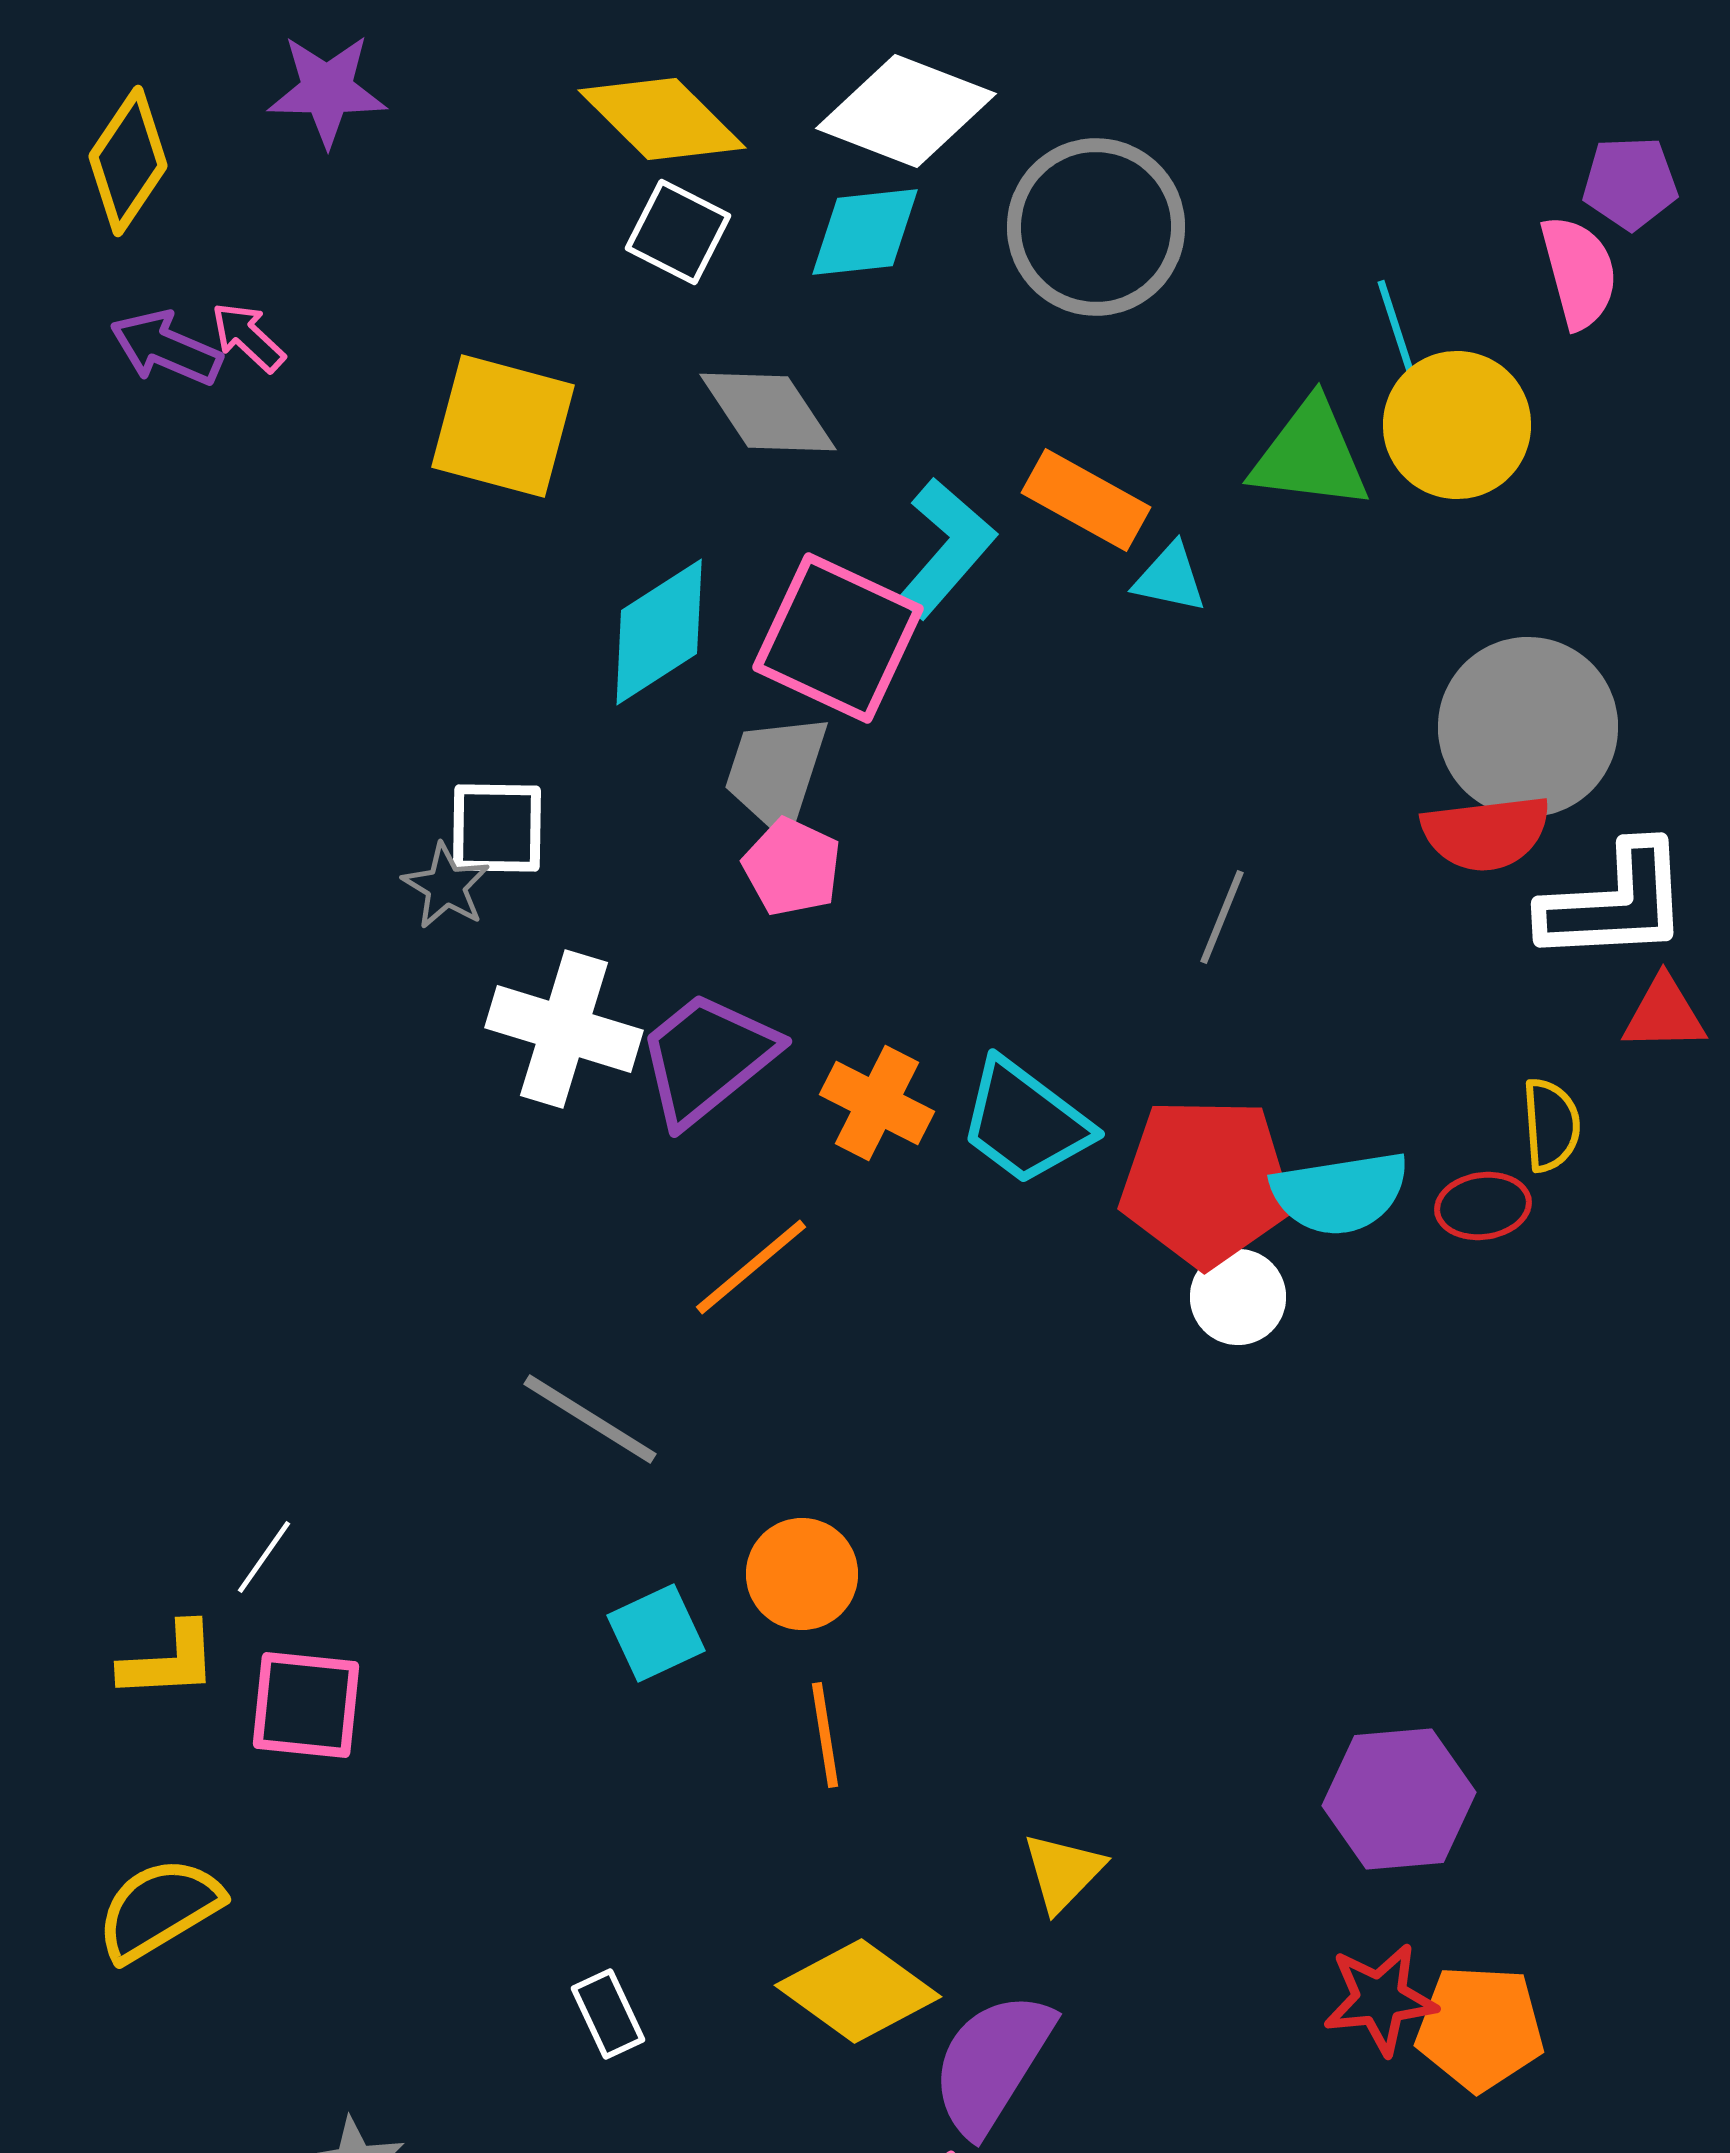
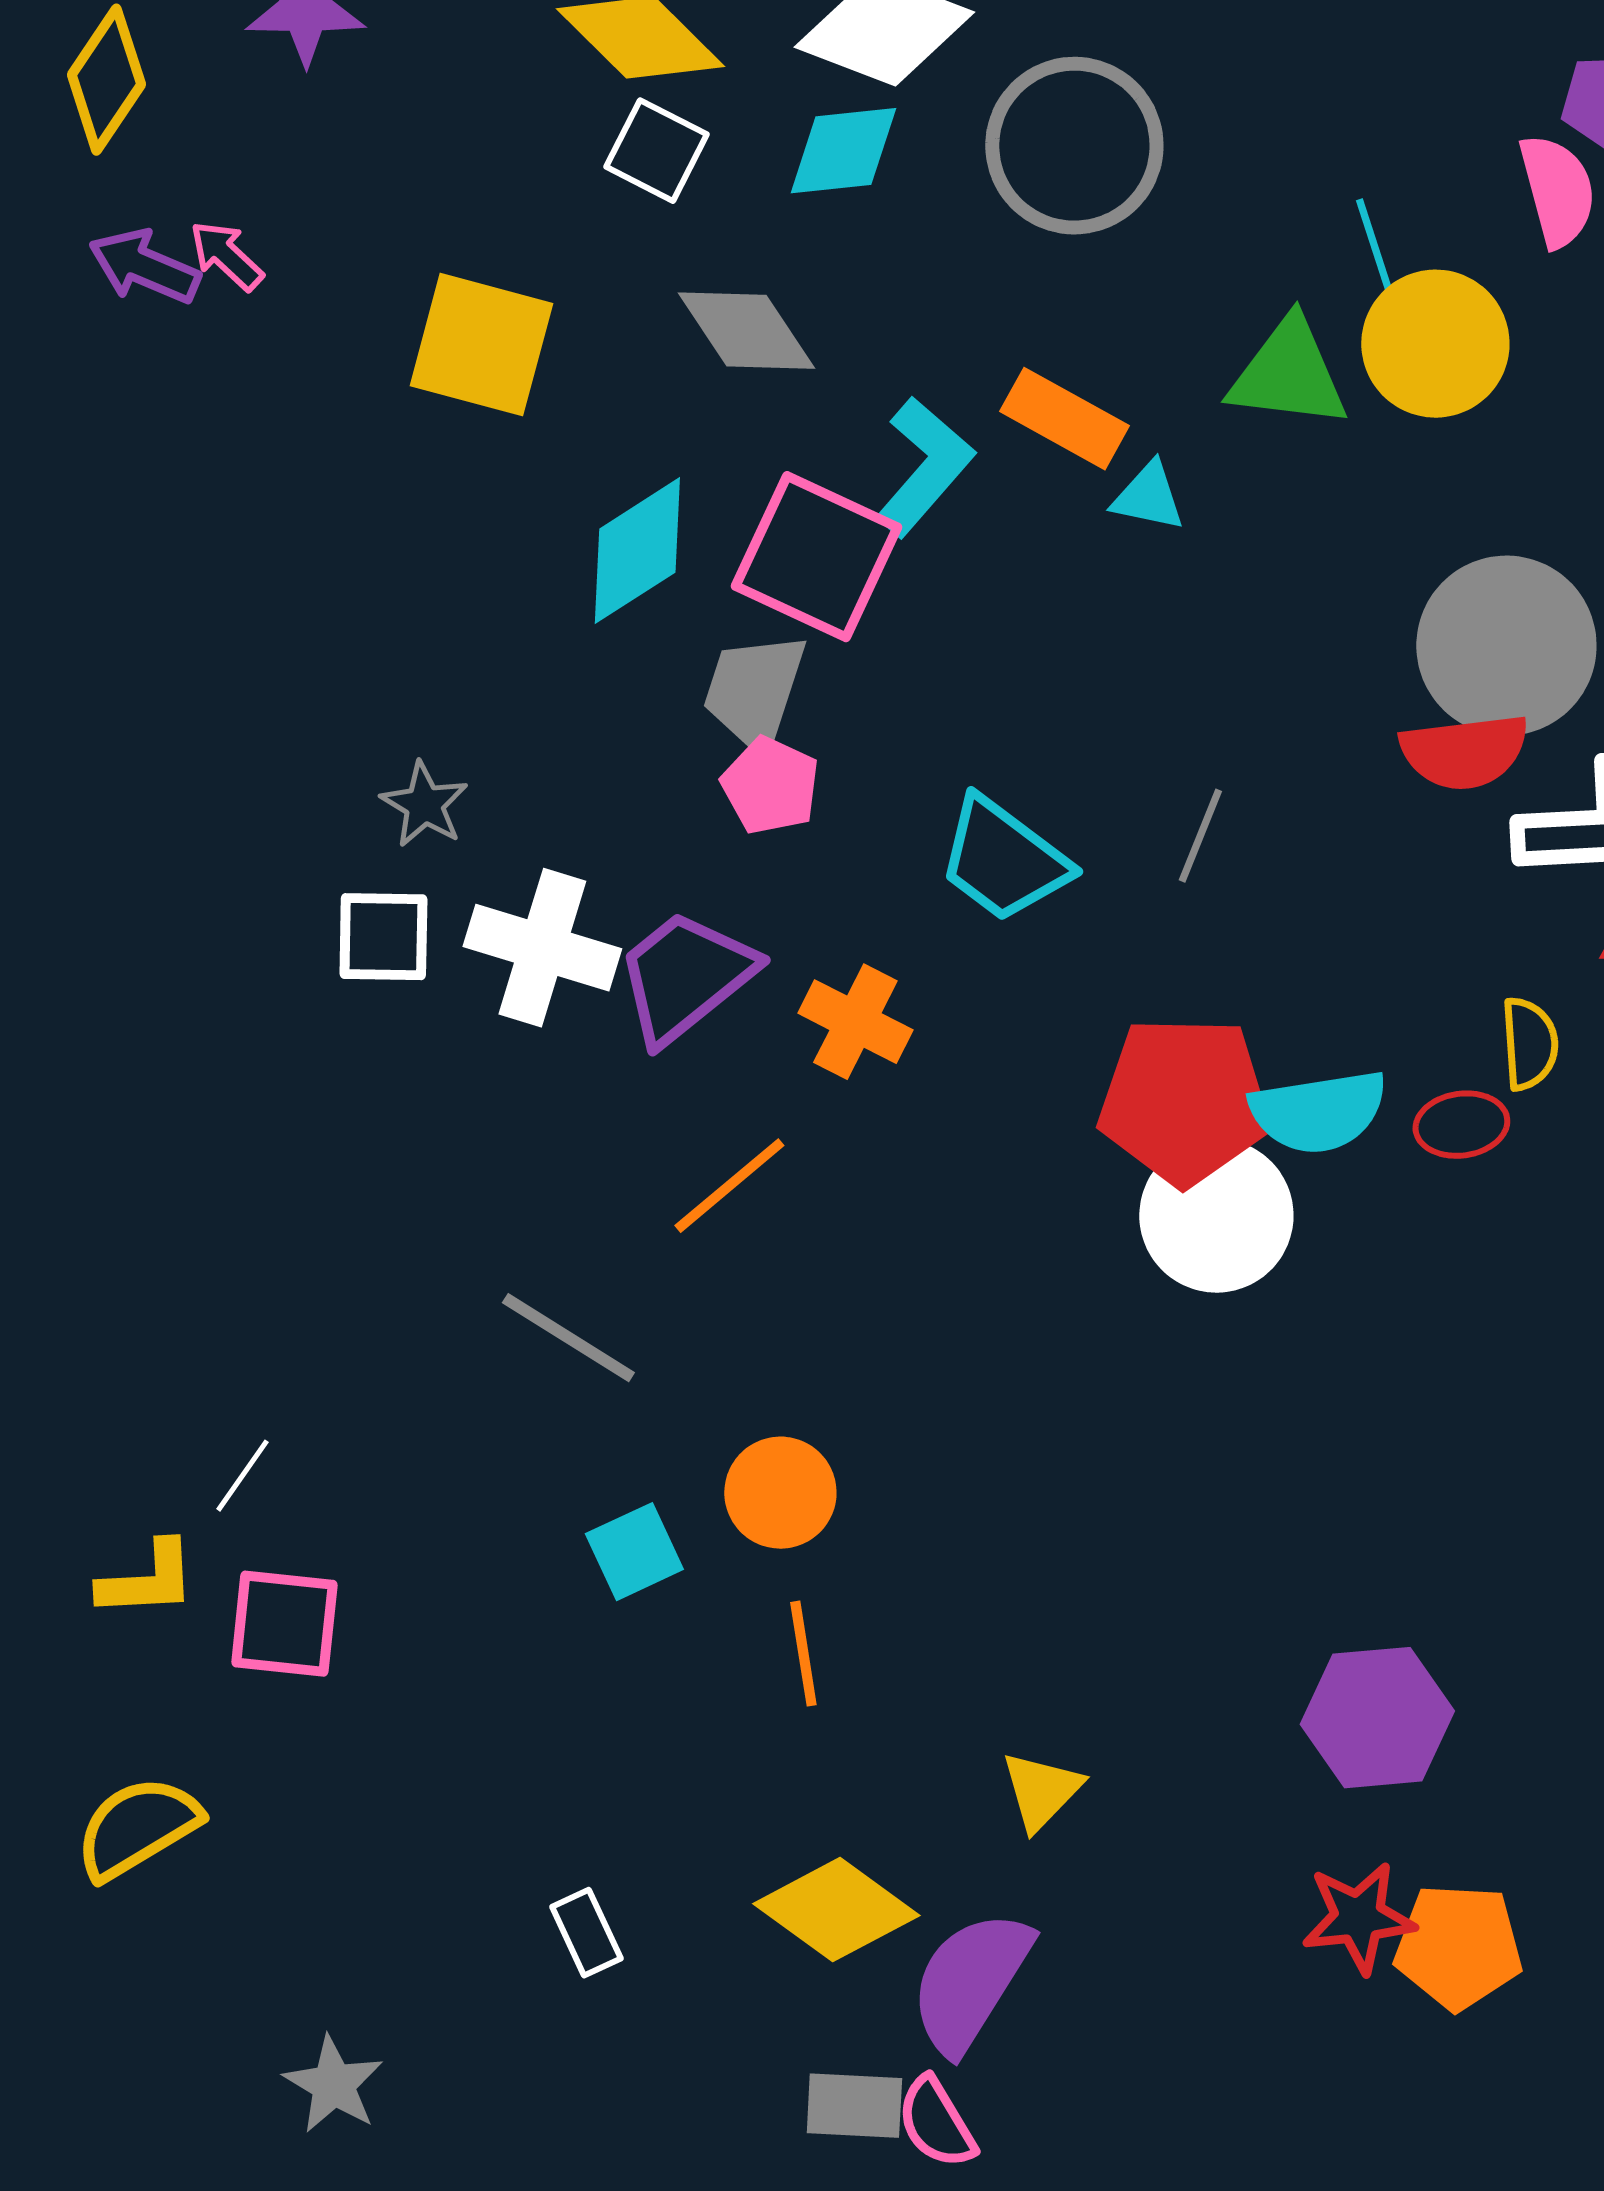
white square: (497, 828) -> (383, 937), moved
cyan trapezoid: (1025, 1122) -> (1003, 860), moved
white circle: (1238, 1297) -> (1216, 1216), size x1.6

